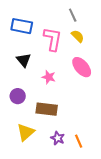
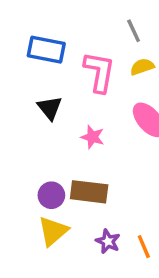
yellow semicircle: (78, 36) -> (142, 67), turned -64
purple circle: (18, 96) -> (51, 195), moved

